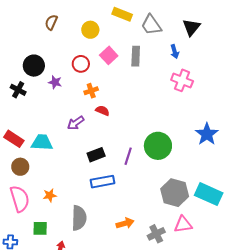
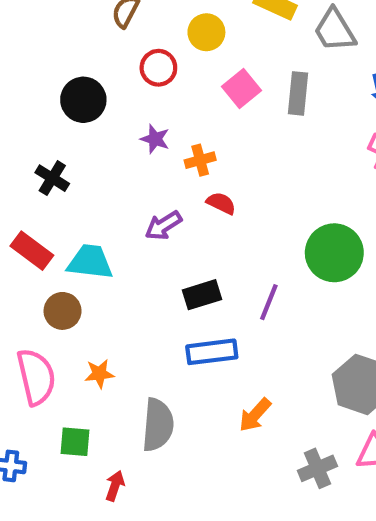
red circle: (81, 64) -> (158, 68), moved
purple star: (55, 82) -> (155, 139), moved
black cross: (18, 90) -> (52, 178), moved
green circle: (158, 146) -> (334, 253), moved
brown circle: (20, 167) -> (63, 311), moved
orange arrow: (125, 223) -> (255, 415), moved, turned 144

